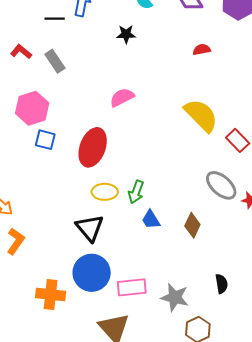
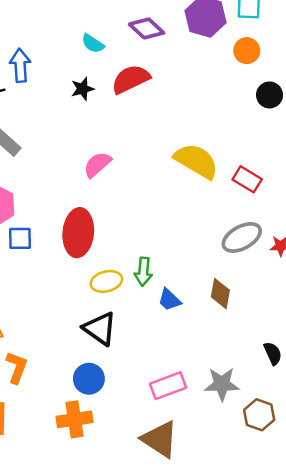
red semicircle: (202, 50) -> (131, 79), moved, size x1.8
gray ellipse: (221, 185) -> (242, 237), turned -56
blue circle: (92, 273) -> (89, 379), moved, size x0.7

